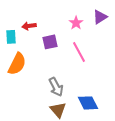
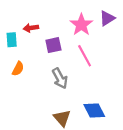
pink star: (76, 23) -> (81, 25), size x1.5
orange semicircle: (17, 64) -> (18, 69), size x0.6
gray arrow: (56, 87) -> (60, 78), moved

